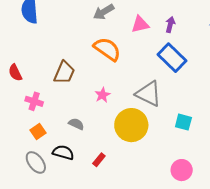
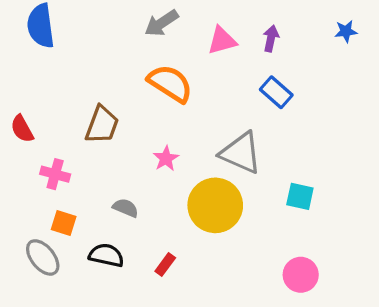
blue rectangle: (172, 58) -> (276, 92), size x0.7
orange square: (38, 131) -> (64, 223), turned -35
gray ellipse: (36, 162) -> (43, 257), moved

